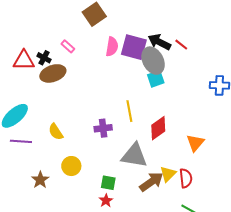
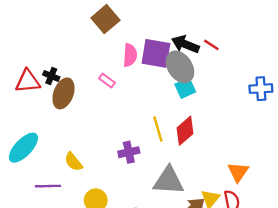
pink rectangle: (68, 46) -> (107, 81), moved
brown ellipse: (53, 73) -> (63, 93), turned -45
red diamond: (158, 128) -> (185, 131), moved
purple line: (21, 141) -> (48, 186), moved
orange triangle: (195, 143) -> (238, 172), moved

